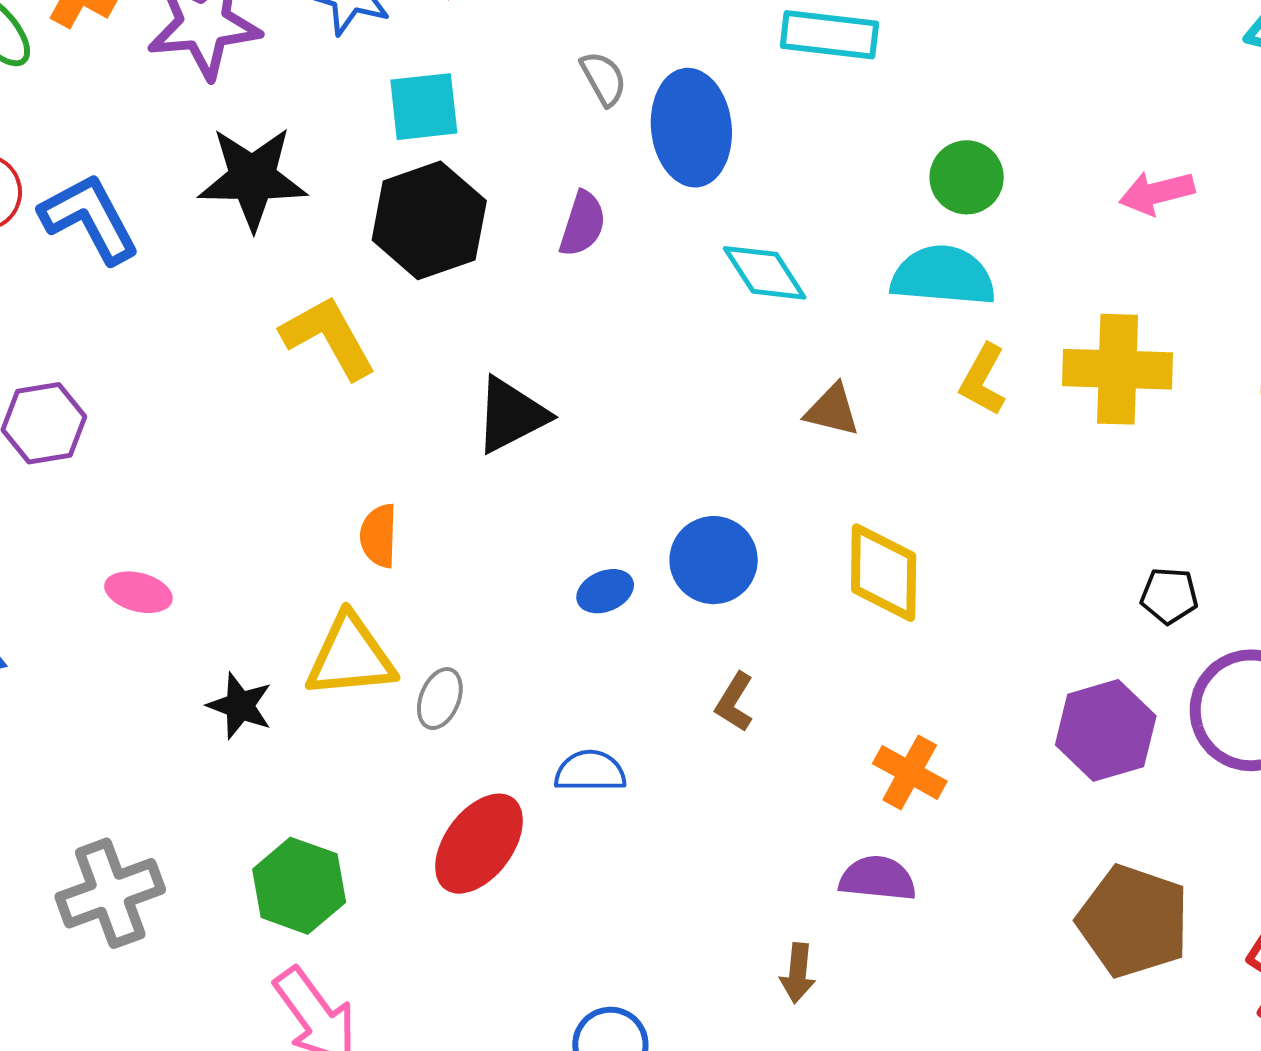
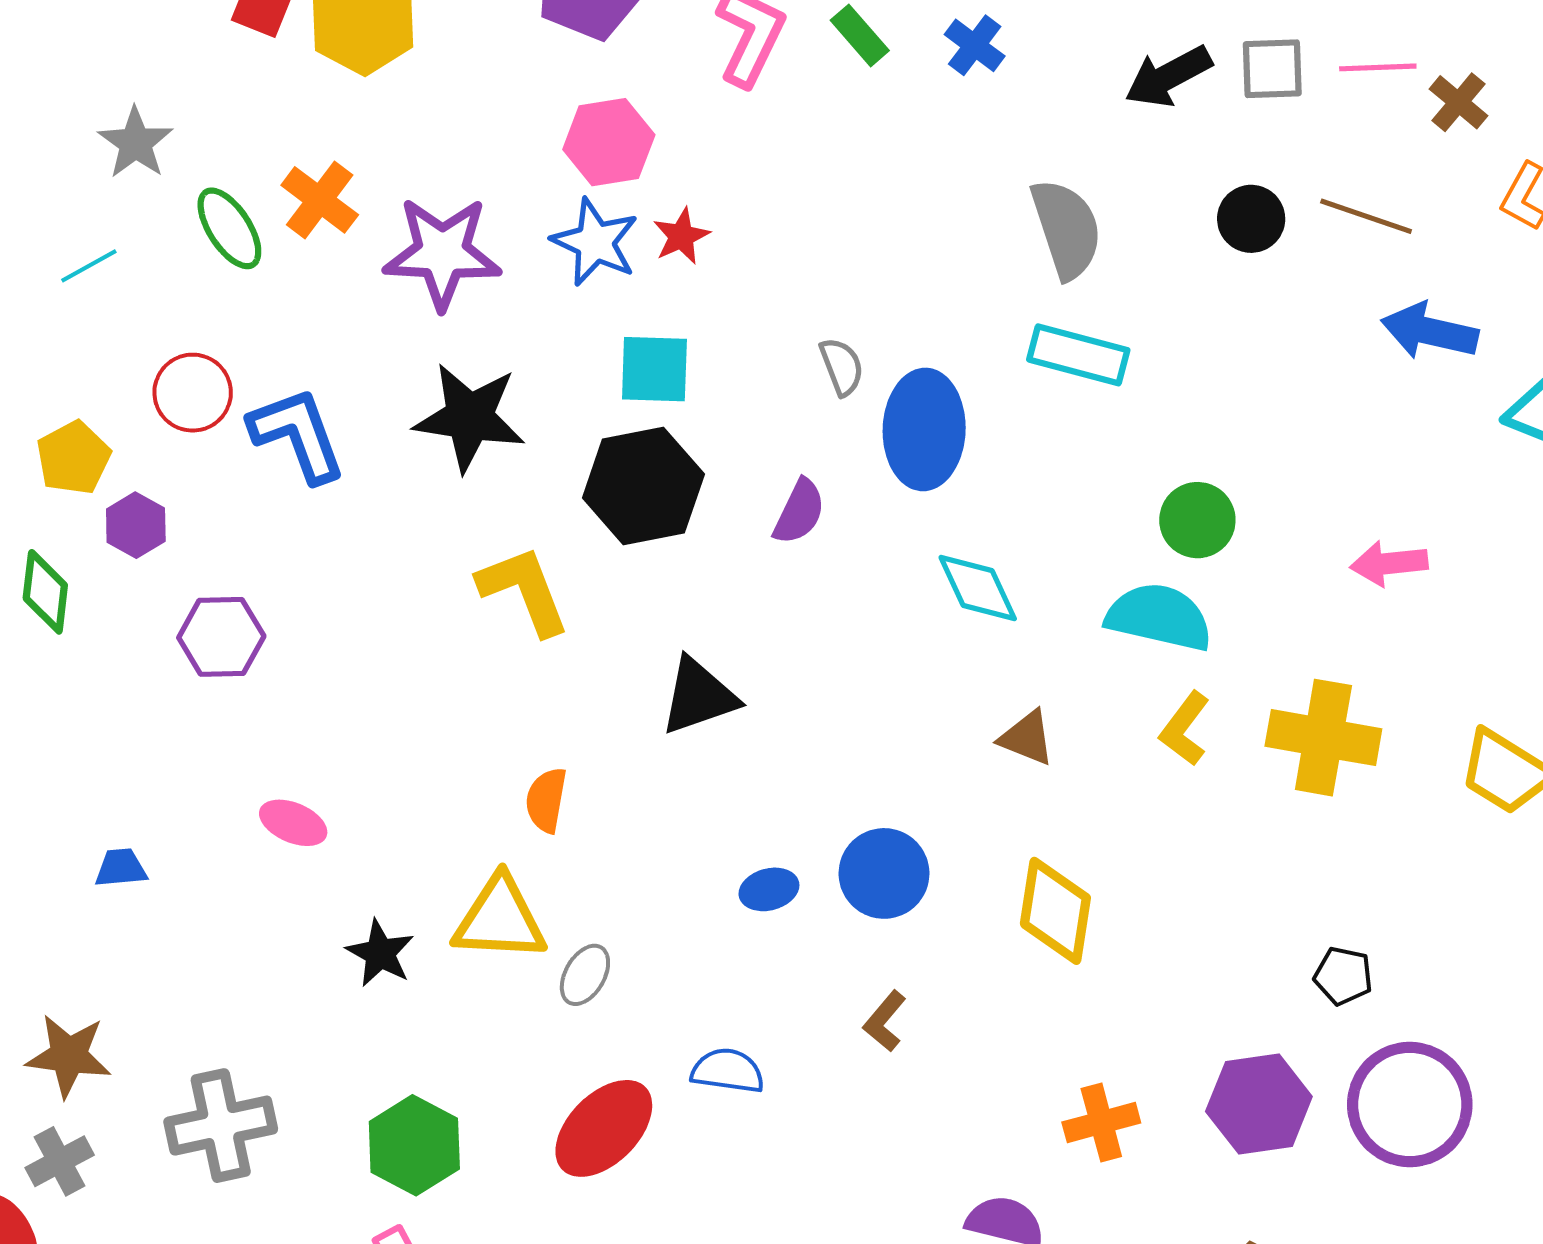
orange cross: (910, 772) -> (1101, 1123), moved, turned 38

